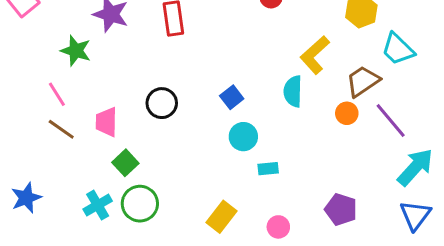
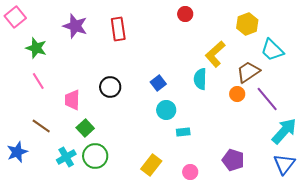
green star: (76, 51) -> (36, 48), moved
brown line: (61, 129) -> (41, 126), moved

